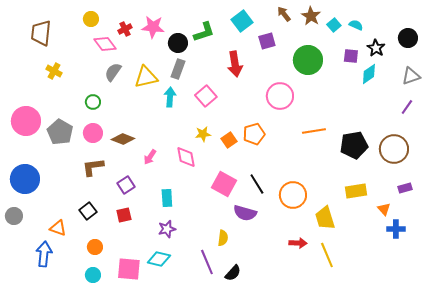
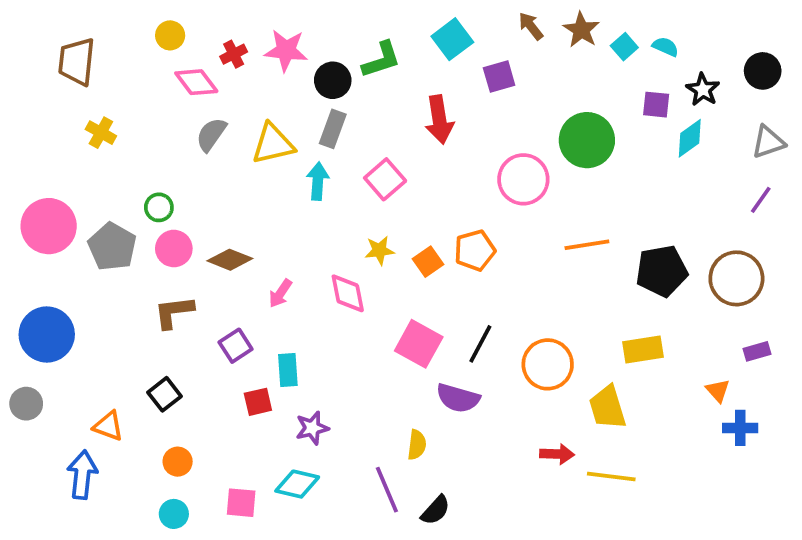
green circle: (308, 60) -> (587, 140), moved
green circle: (93, 102) -> (159, 207), moved
black line: (257, 184) -> (480, 344), turned 60
yellow rectangle: (356, 191) -> (643, 349), moved
cyan rectangle: (167, 198) -> (288, 370), moved
red square: (124, 215) -> (258, 402), moved
yellow line: (327, 255) -> (611, 477), turned -60
pink square: (129, 269) -> (241, 503), size x0.7

